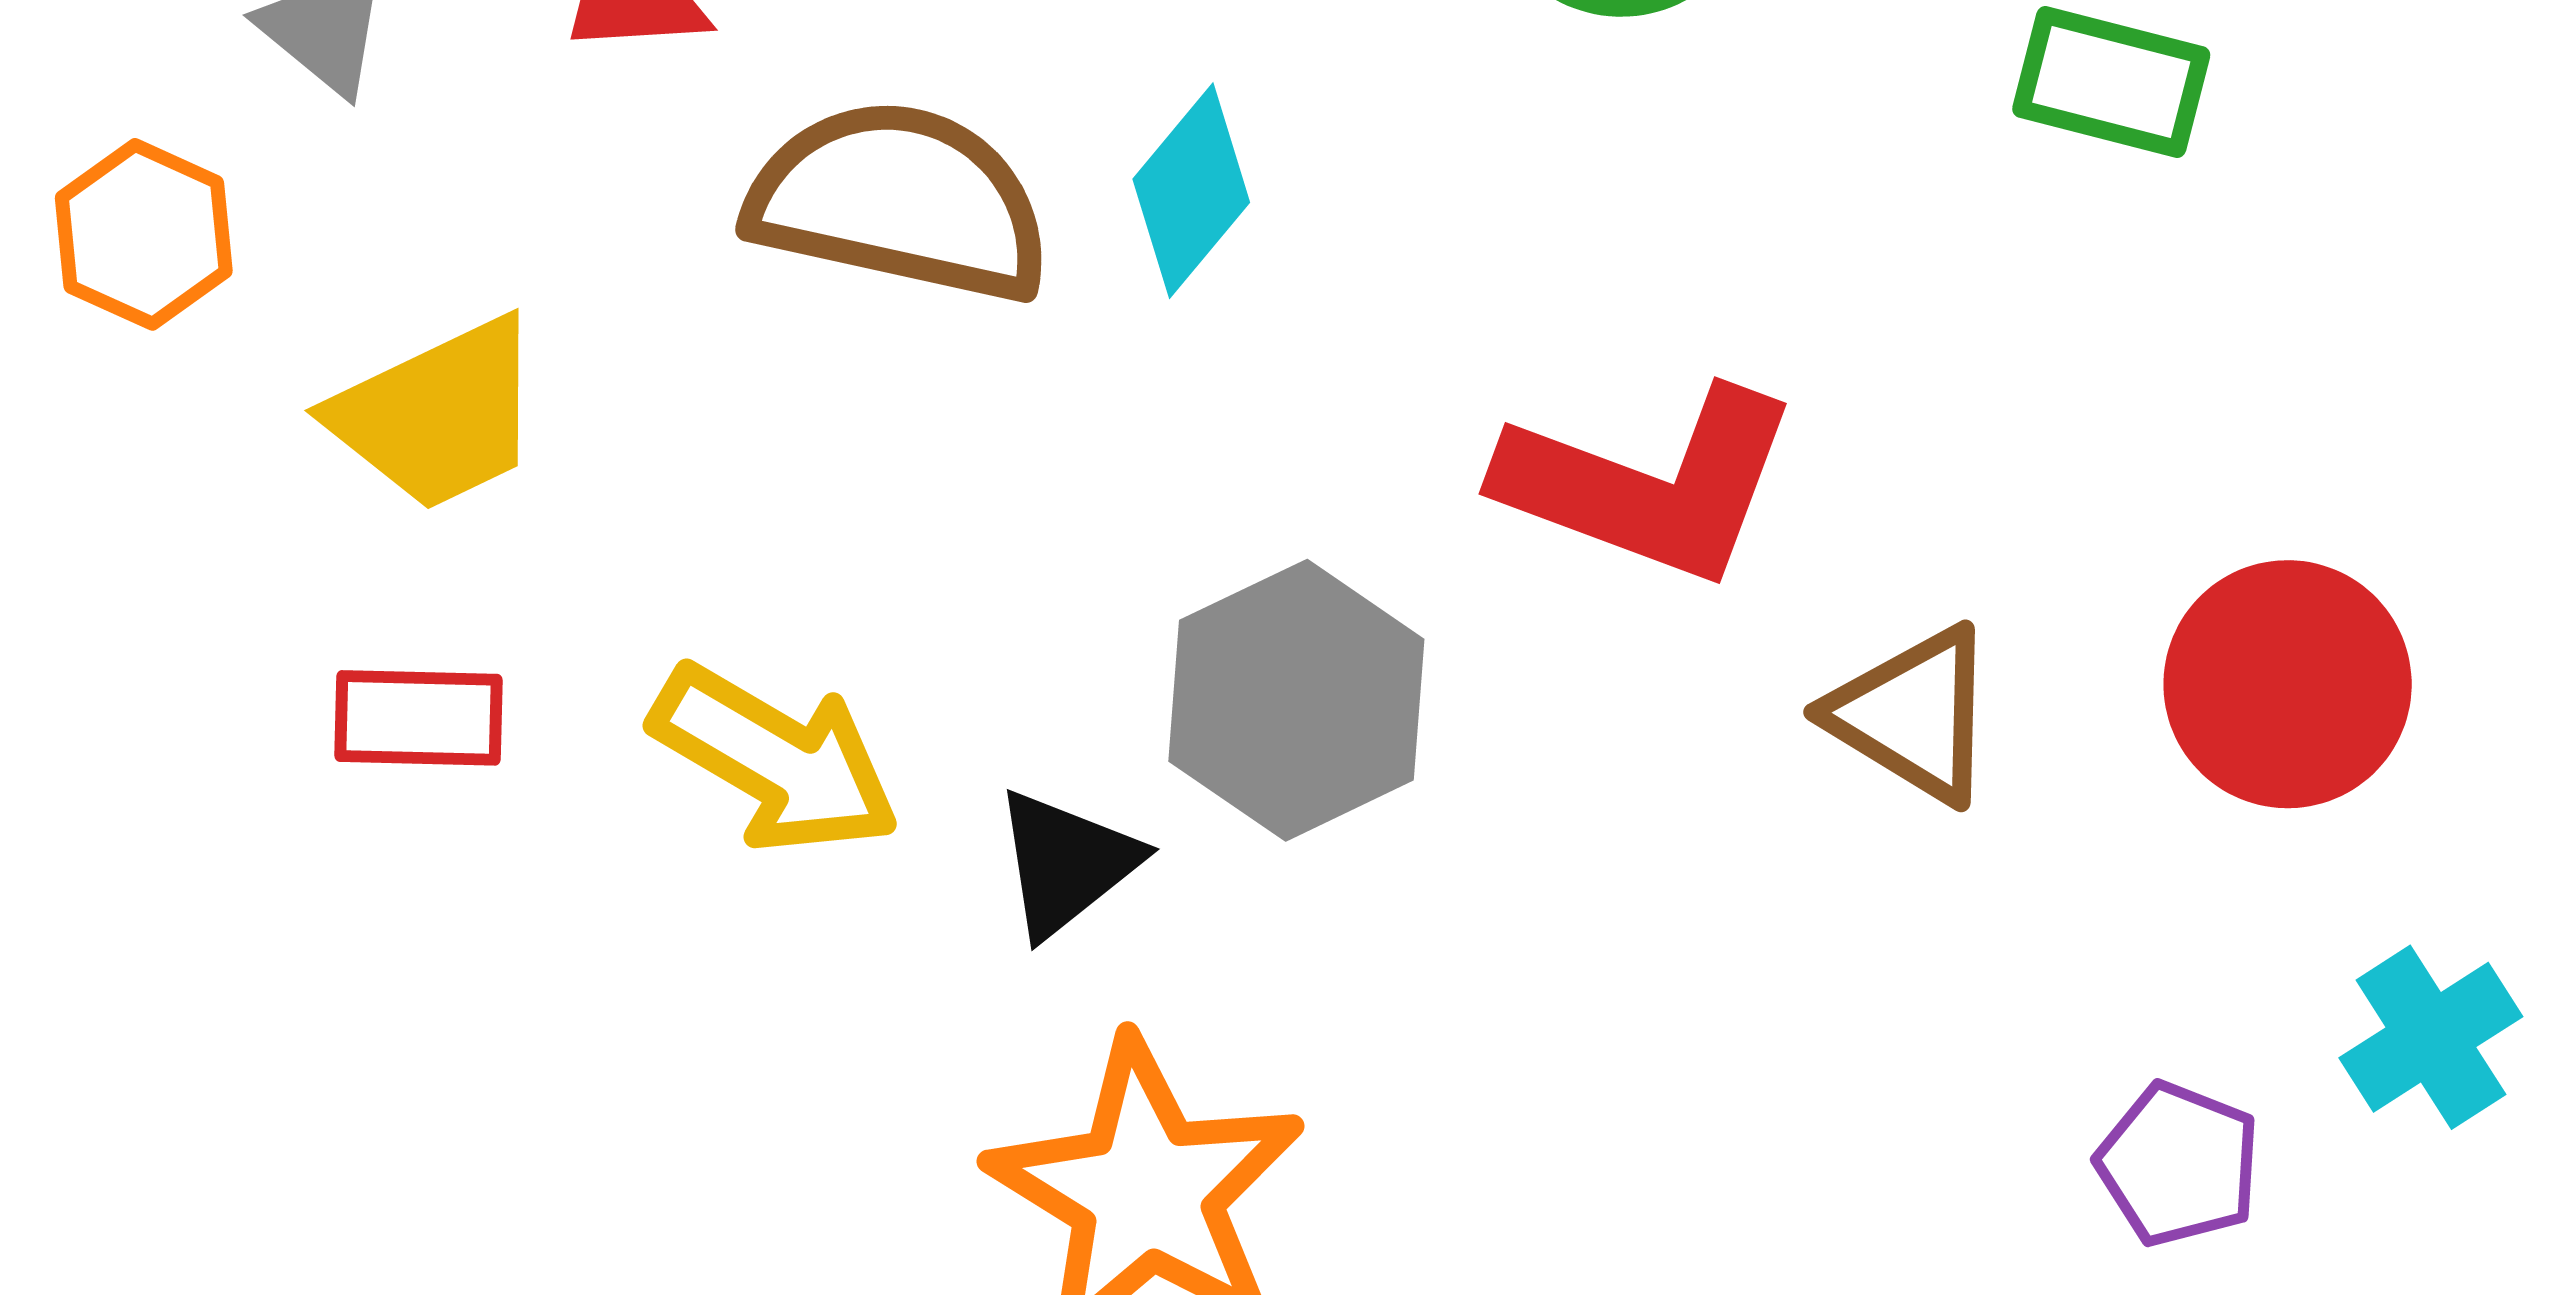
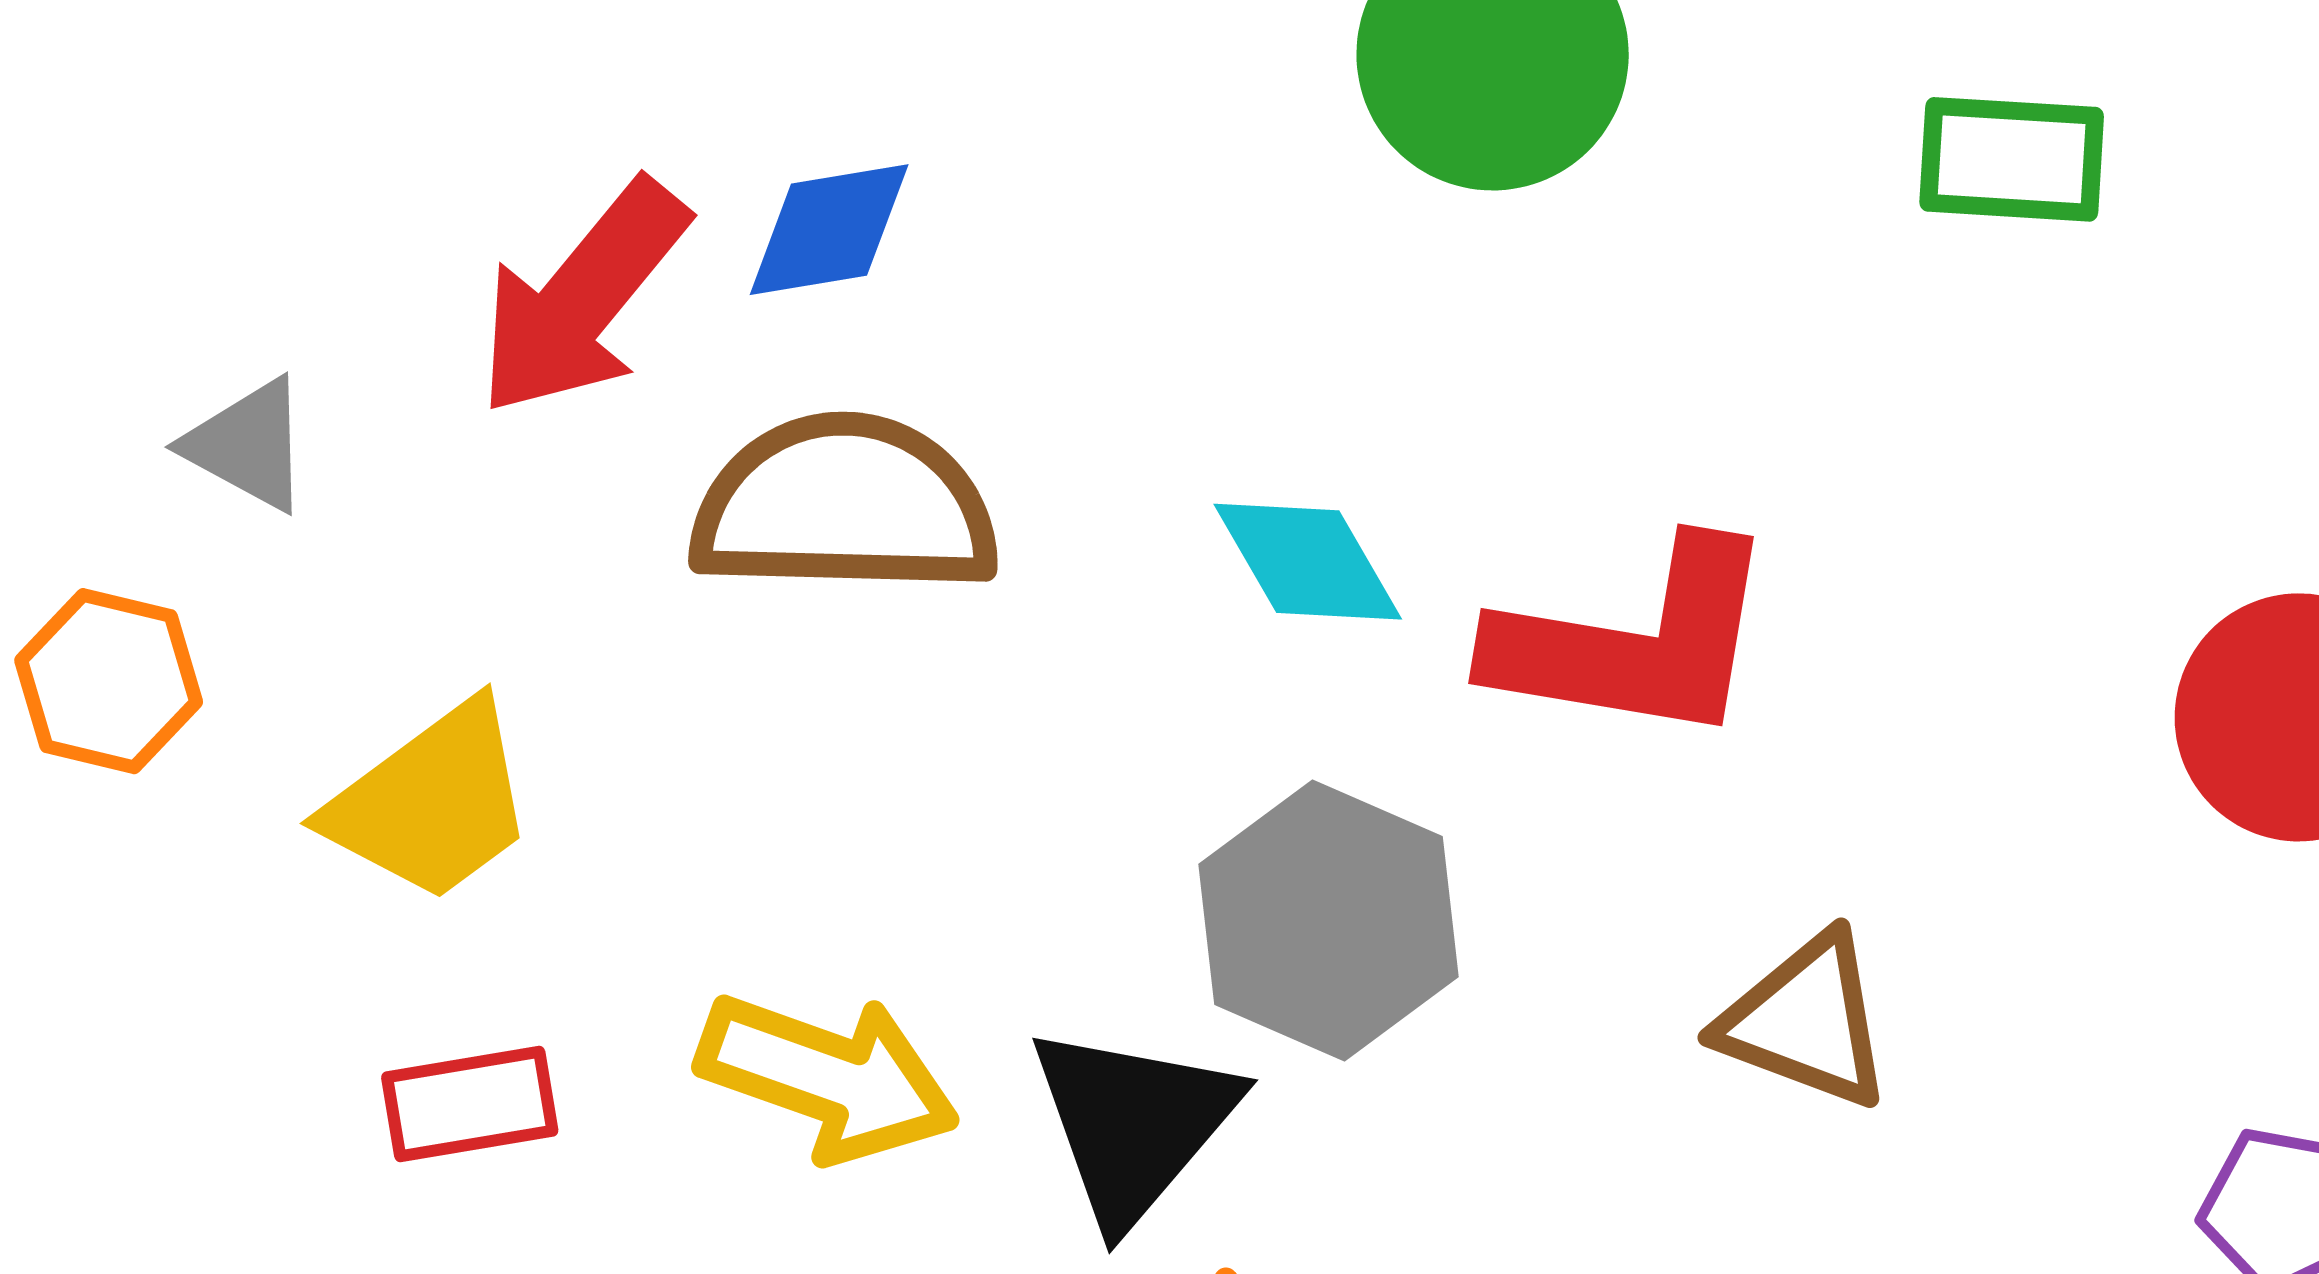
cyan diamond: (1191, 191) -> (1308, 562), moved, turned -59
brown triangle: (1913, 715) -> (1806, 1021), moved
black triangle: (1066, 863) -> (1133, 1124), size x1.4

